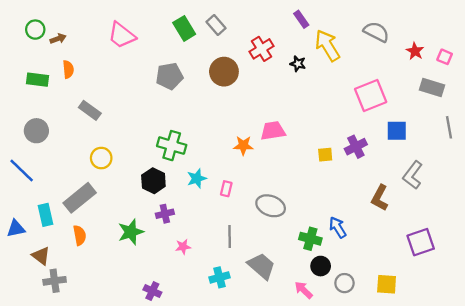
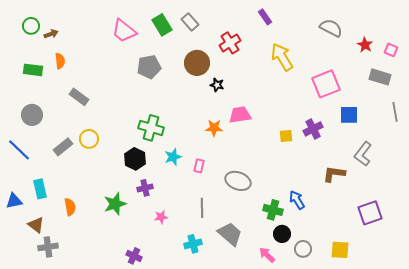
pink trapezoid: (122, 35) -> (124, 31), moved
yellow arrow: (327, 45) -> (282, 57), moved
black star: (298, 64) -> (217, 85), moved
gray rectangle: (80, 198) -> (63, 147), moved, size x0.7
brown L-shape: (380, 198) -> (334, 174), turned 70

